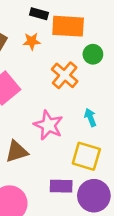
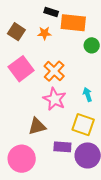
orange cross: (65, 75) -> (54, 71), moved
brown triangle: (17, 152) -> (37, 126), moved

